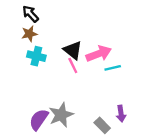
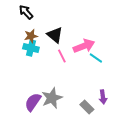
brown star: (29, 34) -> (31, 36), moved
black triangle: (73, 50) -> (55, 35), moved
cyan line: (113, 68) -> (96, 58), turned 48

